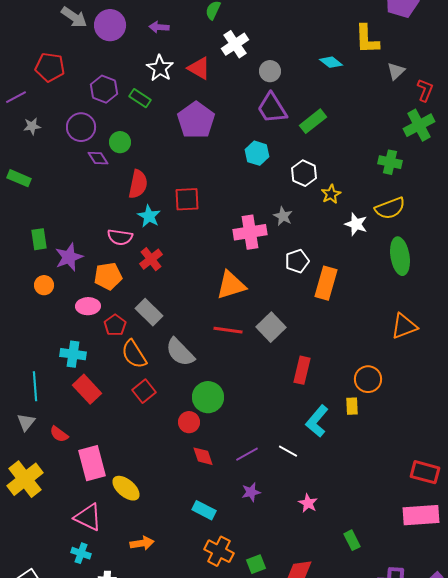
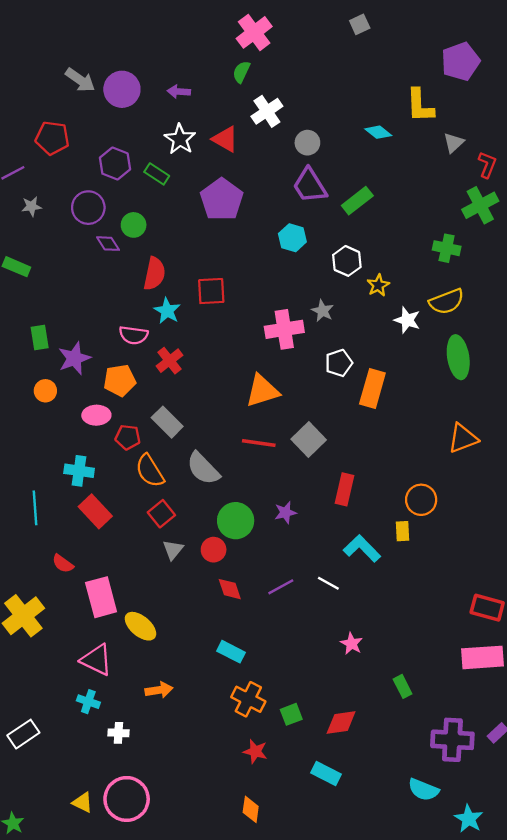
red pentagon: (115, 325) -> (128, 437), turned -30
cyan L-shape: (317, 421) -> (362, 548), turned 96
gray triangle: (26, 422) -> (173, 550), moved
purple star: (251, 492) -> (285, 513), moved

